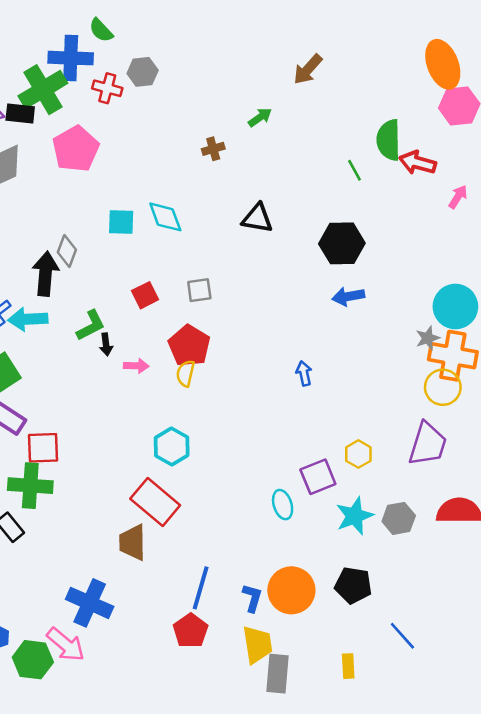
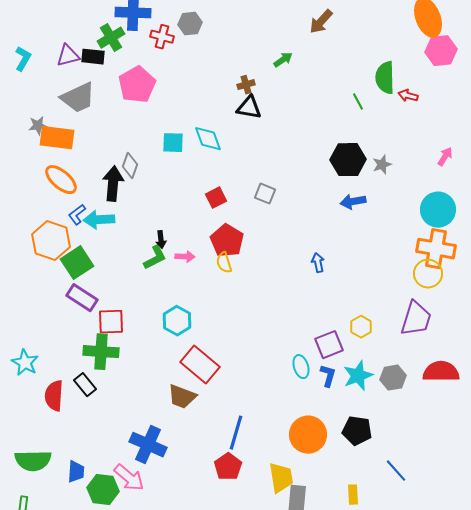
green cross: (43, 90) -> (111, 38), size x0.7
red arrow: (418, 163) -> (408, 96), size x0.7
pink arrow: (458, 197) -> (445, 157), moved
black triangle: (257, 218) -> (249, 108), moved
gray square: (199, 290) -> (265, 194), moved, turned 30
red square: (145, 295) -> (216, 198), moved
green L-shape: (91, 325) -> (155, 258), moved
gray star: (428, 338) -> (382, 165), moved
yellow semicircle: (185, 373) -> (224, 263), turned -30
cyan hexagon: (172, 447) -> (177, 321), moved
brown trapezoid: (132, 542) -> (182, 397), turned -68
blue L-shape: (252, 598) -> (328, 376), moved

